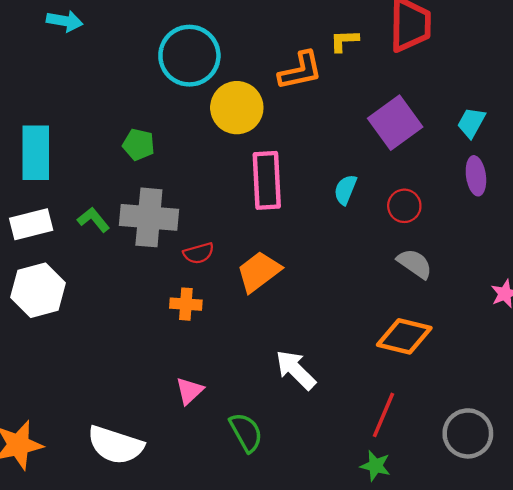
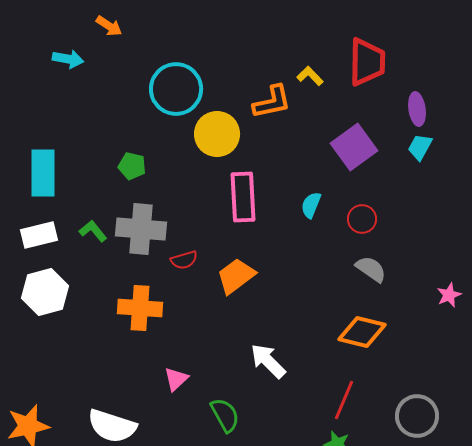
yellow L-shape: (344, 41) -> (310, 76), turned 48
purple ellipse: (476, 176) -> (417, 109), moved
orange cross: (186, 304) -> (140, 308), moved, size x1.6

